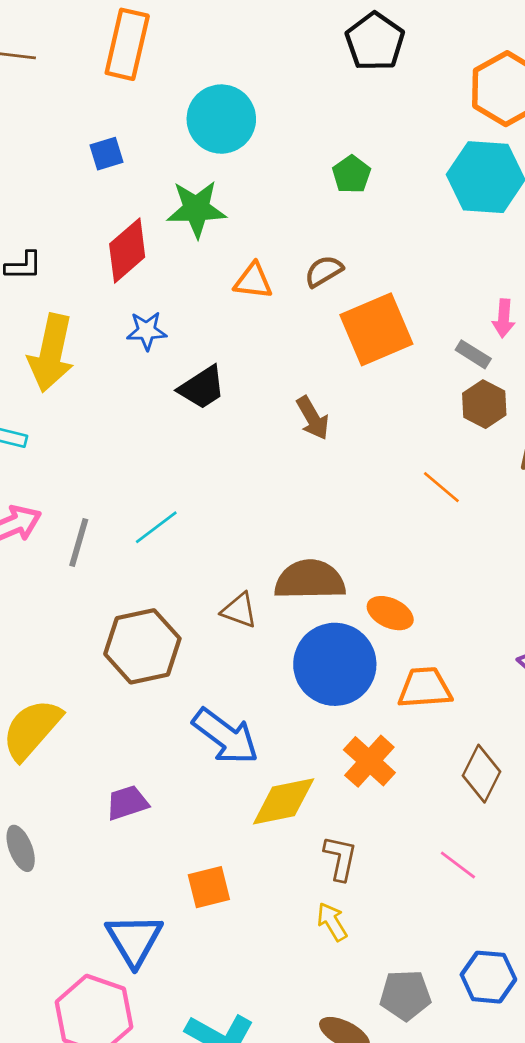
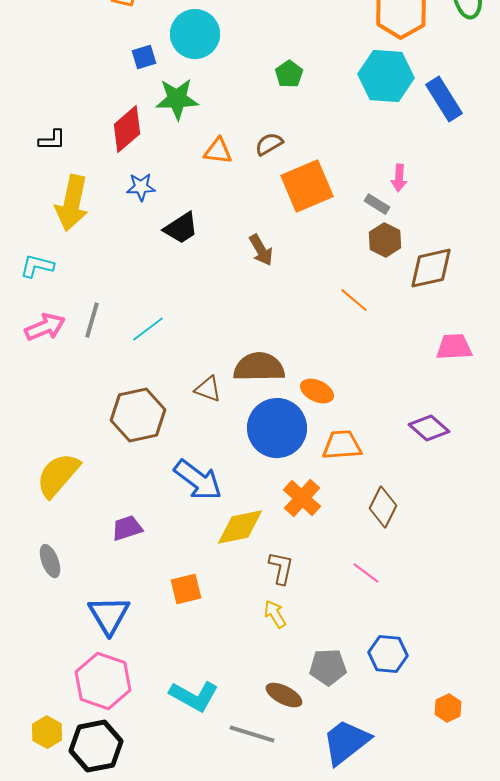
blue square: (106, 154) -> (144, 57), moved
gray line: (79, 543) -> (92, 320), moved
blue triangle: (134, 940) -> (109, 615), moved

